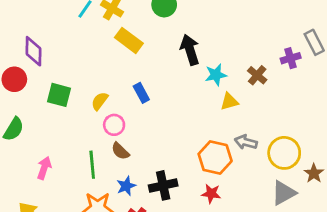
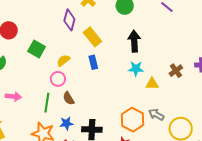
yellow rectangle: (129, 40) -> (92, 37), moved
purple diamond: (33, 51) -> (69, 20), moved
cyan star: (216, 75) -> (136, 69), moved
pink circle: (114, 125) -> (58, 79), moved
pink arrow: (44, 168) -> (13, 96), turned 63

